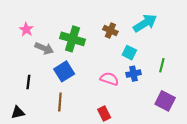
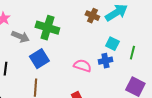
brown cross: (110, 30) -> (92, 16), moved
cyan square: (129, 53) -> (112, 44), moved

